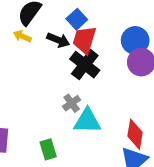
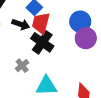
gray cross: (72, 103) -> (22, 66), moved

